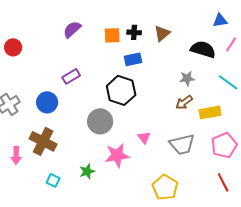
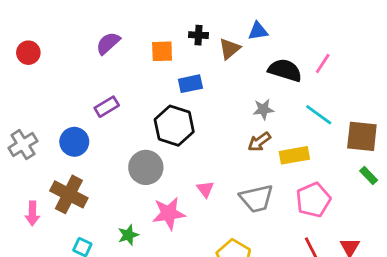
blue triangle: (220, 20) -> (258, 31), moved
black cross: (134, 32) -> (199, 35), moved
red circle: (13, 47) -> (28, 53), moved

